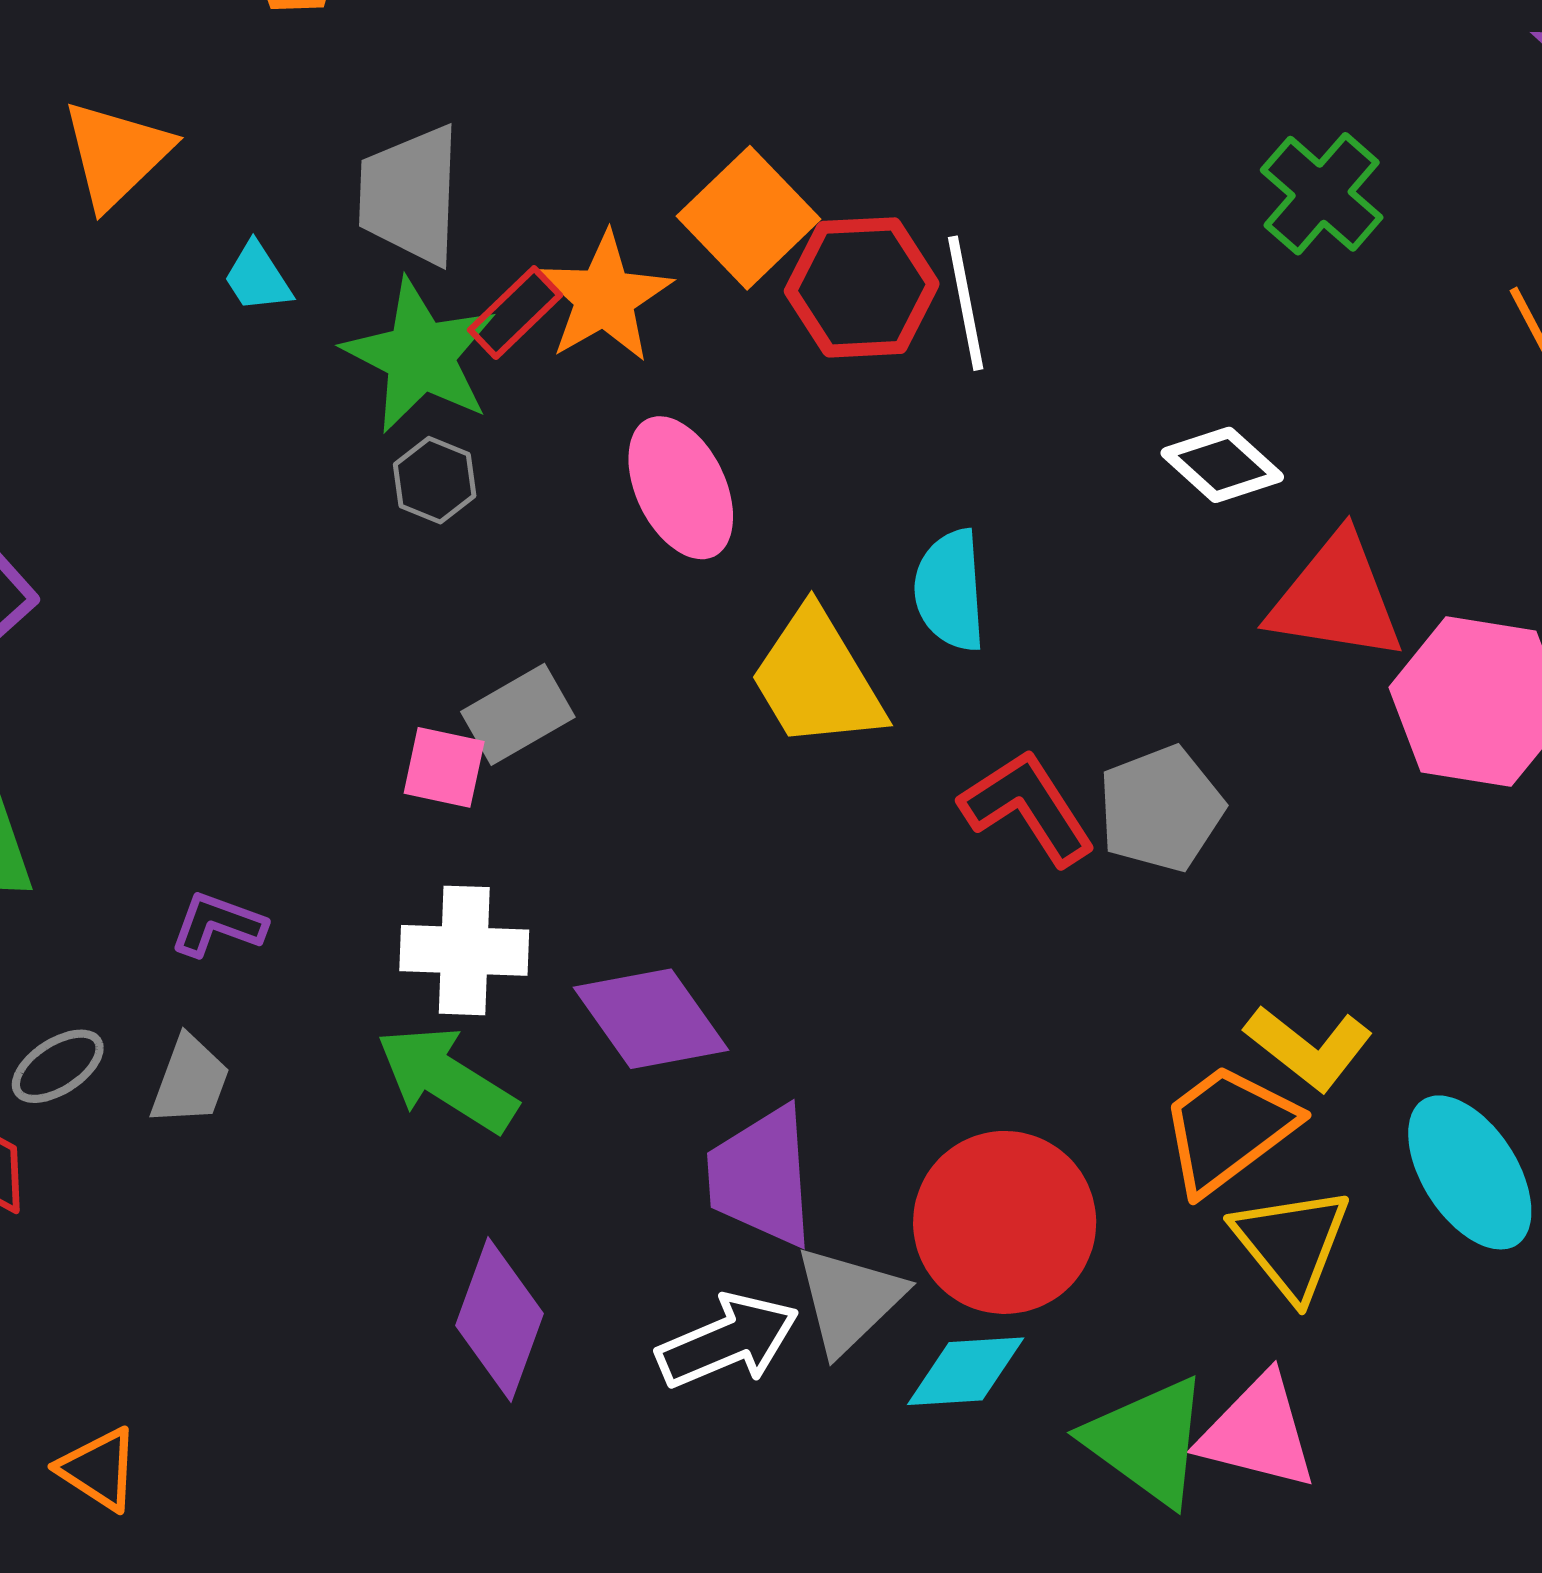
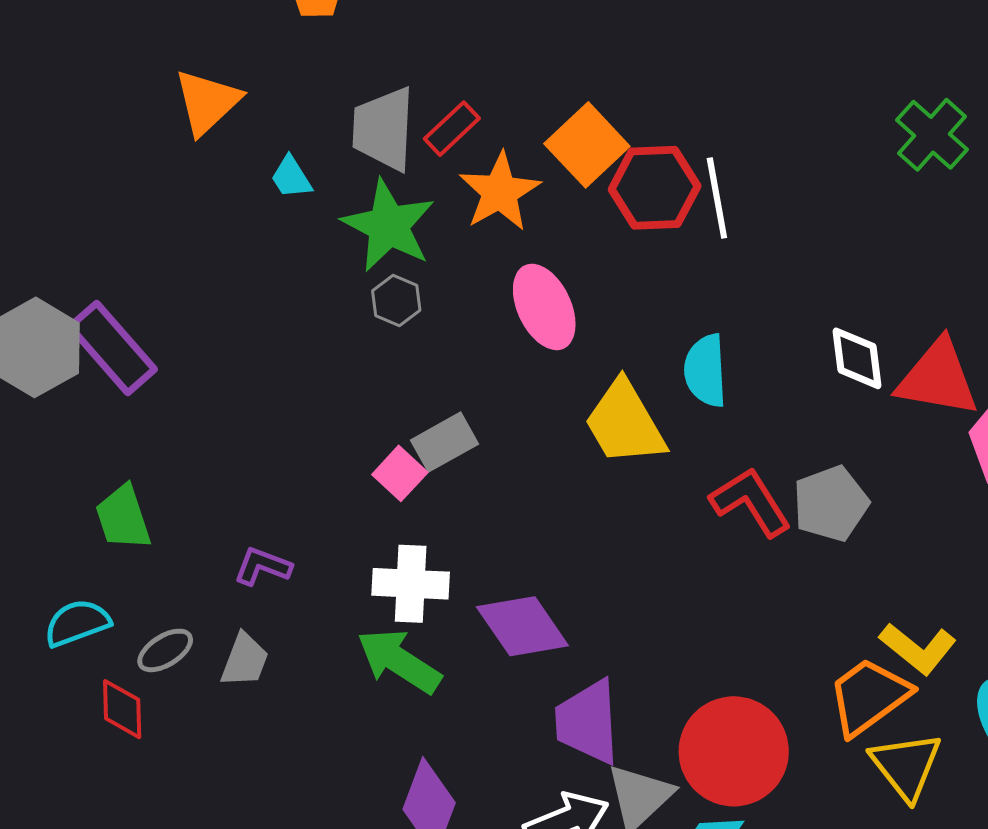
red rectangle: (515, 313) -> (452, 129), moved
white diamond: (1222, 465) -> (857, 358), moved, turned 40
pink square: (444, 767) -> (400, 473), turned 30

